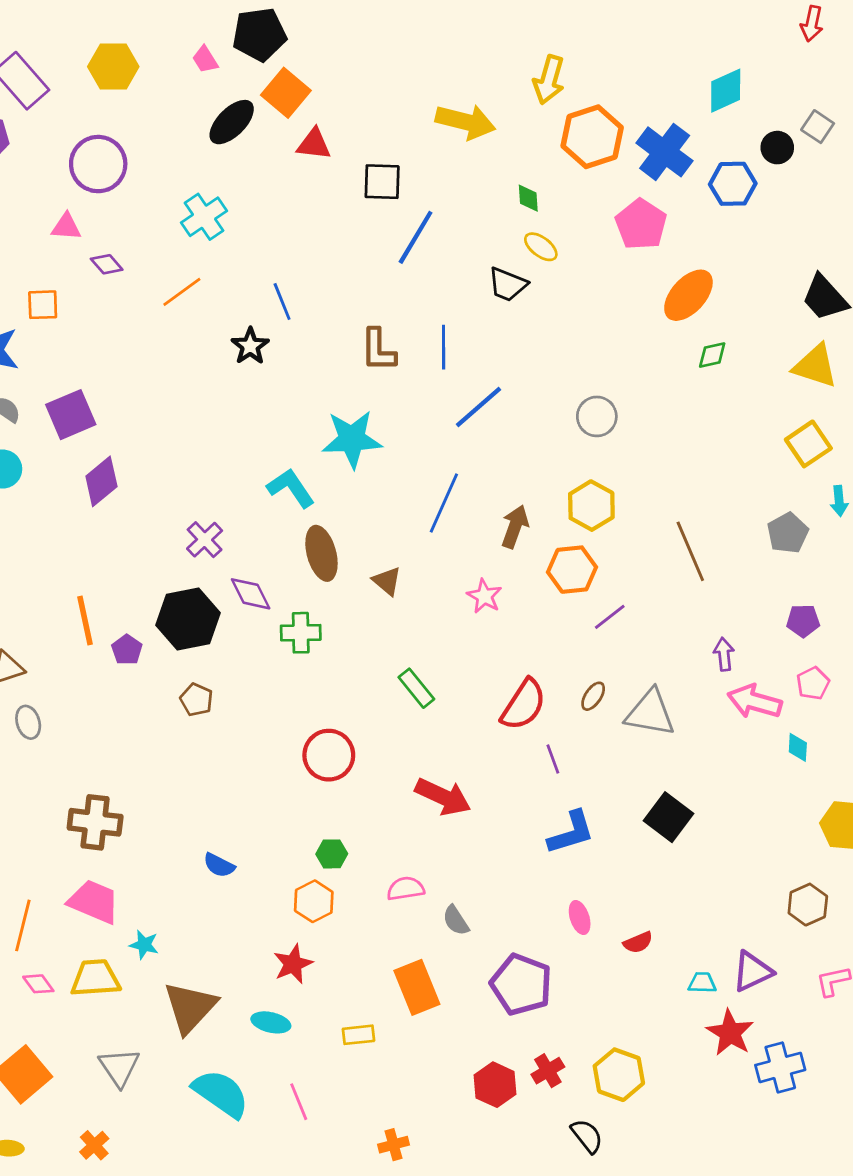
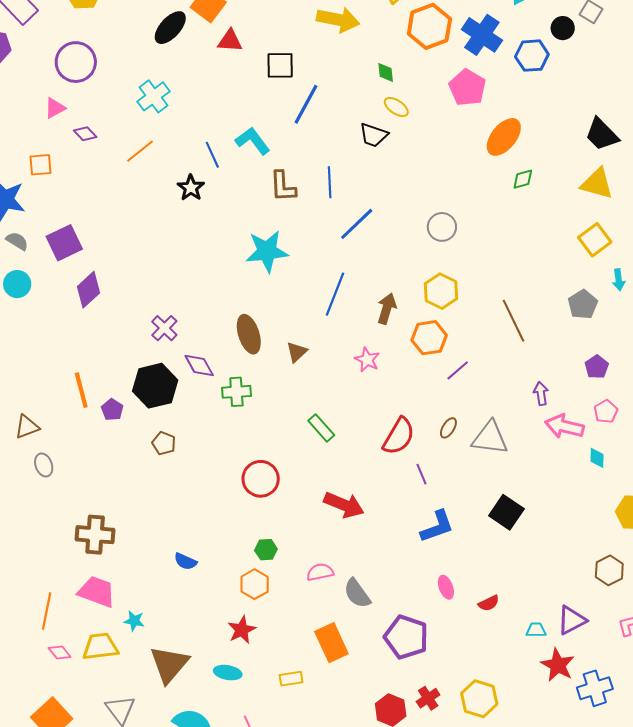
pink triangle: (66, 227) -> (55, 108), turned -30
cyan L-shape: (291, 488) -> (253, 141), moved
brown triangle: (387, 581) -> (297, 352), turned 40
purple pentagon: (803, 621) -> (597, 367), turned -30
gray semicircle: (456, 921) -> (357, 593), size x1.4

